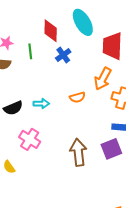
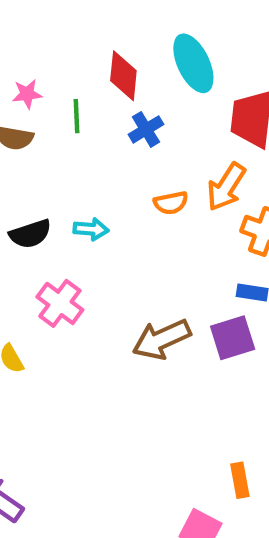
orange semicircle: (77, 97) -> (171, 203), moved
brown arrow: (78, 152) -> (162, 339), turned -112

